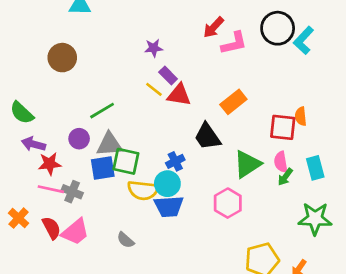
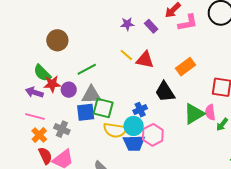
brown circle: (62, 58) -> (57, 40), moved
purple rectangle: (168, 76) -> (151, 26), moved
green semicircle: (22, 113) -> (42, 73), moved
pink semicircle: (281, 162) -> (210, 112), moved
red star: (50, 164) -> (52, 84), moved
pink line: (51, 189) -> (35, 117), moved
pink hexagon: (228, 203) -> (153, 135), moved
orange cross: (19, 218) -> (39, 135), moved

